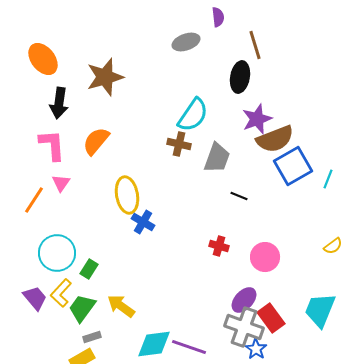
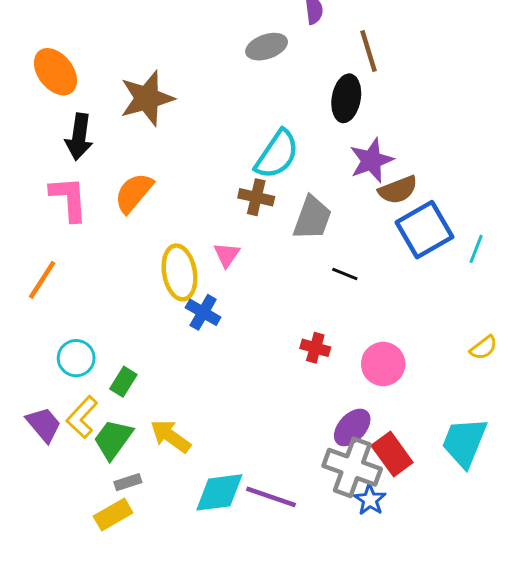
brown semicircle: (275, 139) -> (398, 190), size x0.7
pink triangle: (61, 183) -> (227, 255), moved
cyan circle: (57, 253) -> (76, 358), size x0.7

